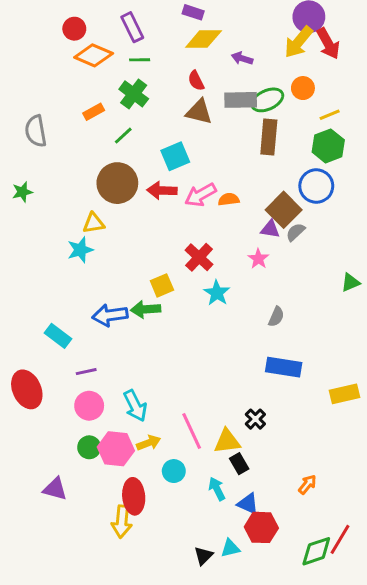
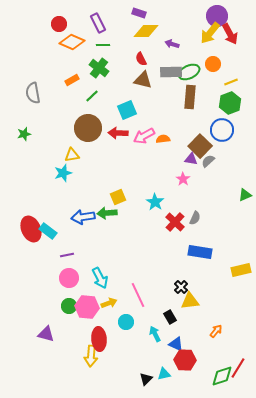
red cross: (199, 257) -> (175, 222), moved
red ellipse: (27, 389) -> (31, 229), moved
yellow triangle: (227, 441) -> (190, 301), moved

